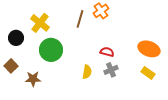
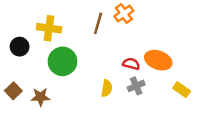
yellow cross: (40, 23) -> (49, 28), turned -30
orange ellipse: (149, 49) -> (158, 60), moved
brown square: (11, 66) -> (13, 91), moved

